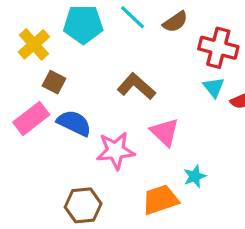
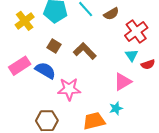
red cross: (218, 48) -> (136, 32), turned 35
brown square: (54, 82) -> (54, 46), moved
pink triangle: (165, 132) -> (123, 82), moved, turned 42

